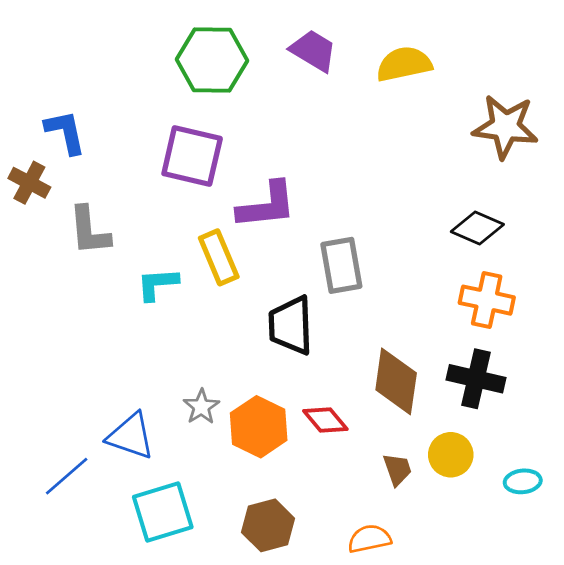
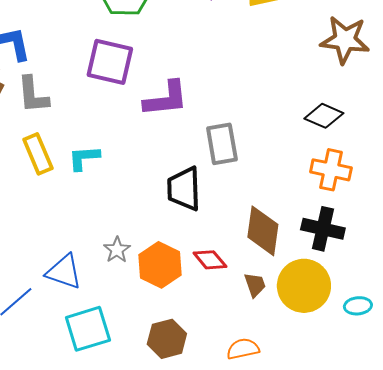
gray L-shape: (89, 231) -> (33, 95), moved
yellow rectangle: (219, 257) -> (38, 154), moved
yellow circle: (451, 455) -> (304, 286), size x1.6
brown trapezoid: (397, 469) -> (255, 285), moved

